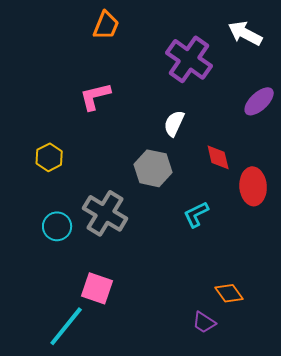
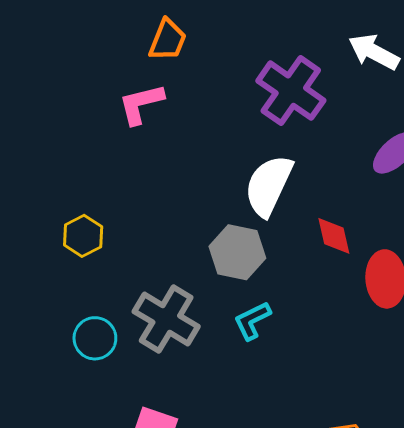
pink L-shape: (95, 96) -> (141, 104), moved
white semicircle: (174, 123) -> (269, 185), size x1.6
cyan L-shape: (196, 214) -> (252, 320), moved

